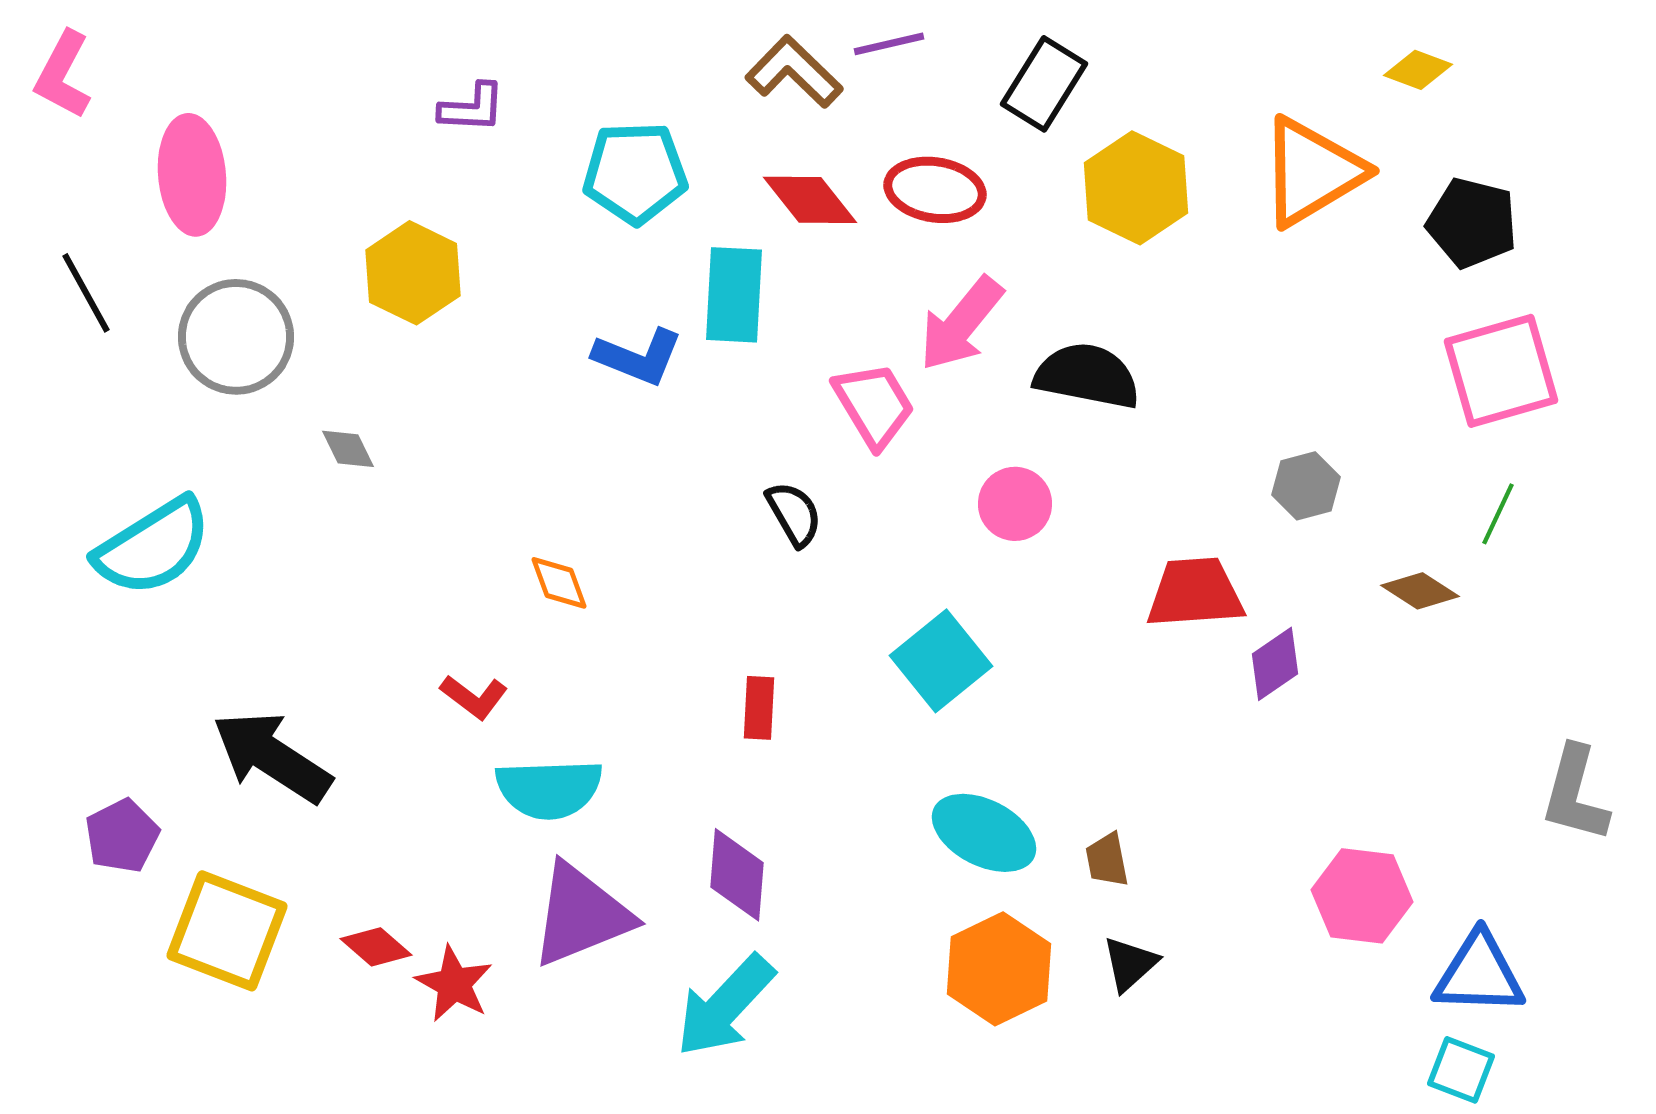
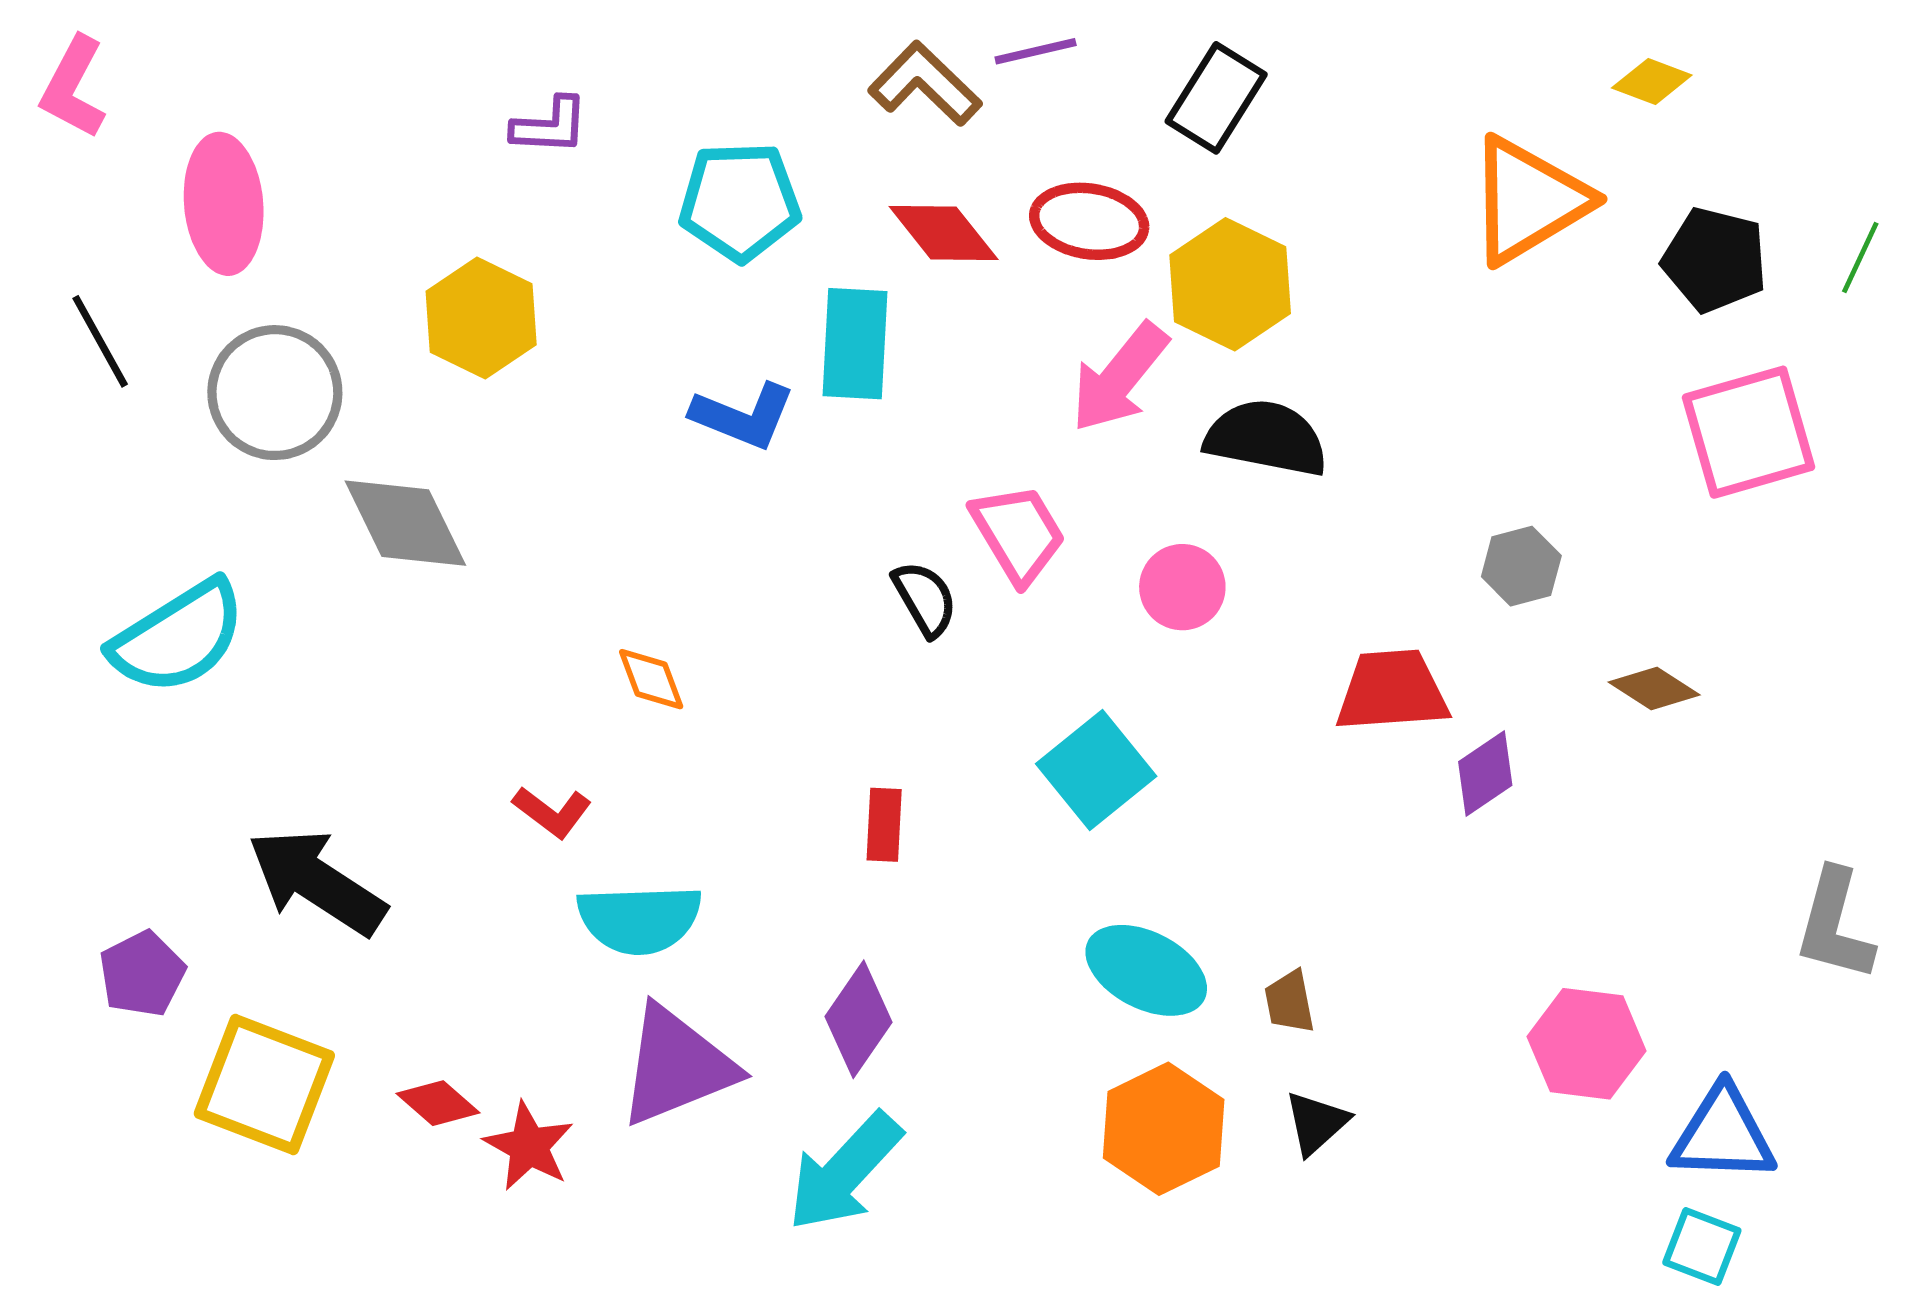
yellow hexagon: (1136, 188) -> (1230, 284), moved
pink trapezoid: (874, 405) -> (1018, 534), moved
gray diamond: (348, 449) -> (405, 523), size x2.0
green line: (1498, 514) -> (1860, 257), moved
purple diamond: (737, 875) -> (858, 1019), turned 30

